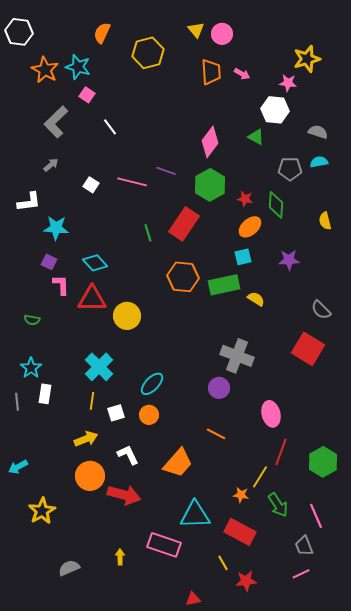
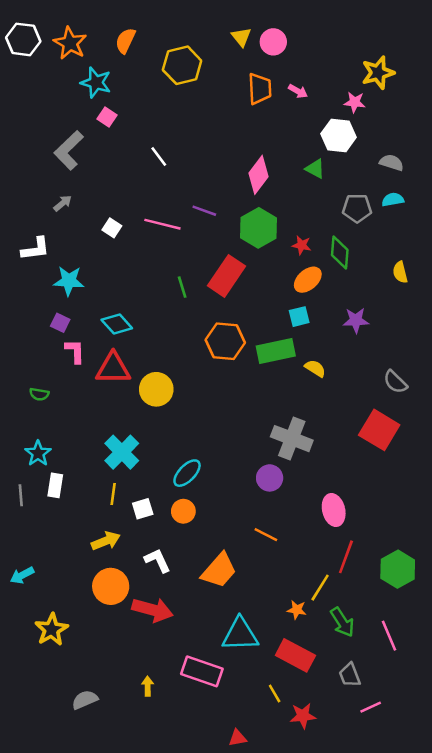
orange star: (45, 70) -> (70, 43), moved
white line: (110, 127) -> (159, 156), moved
gray trapezoid: (304, 546) -> (350, 675), moved

